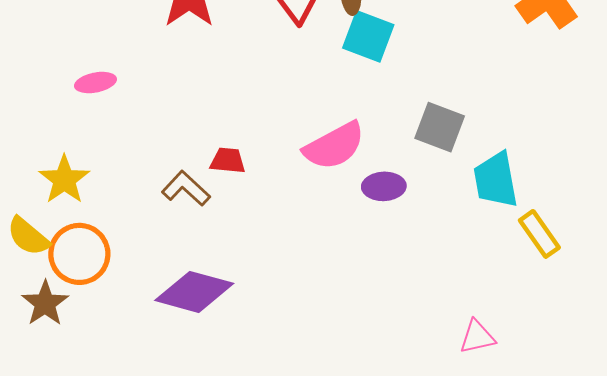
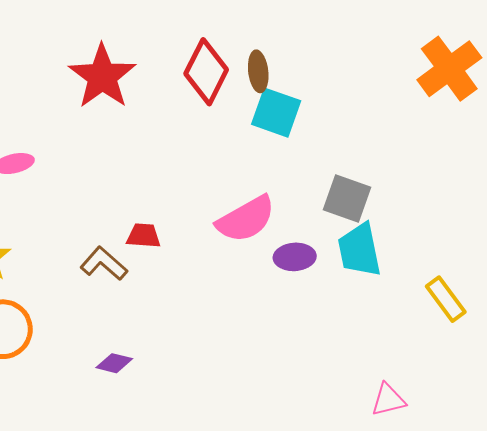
cyan trapezoid: (496, 180) -> (359, 250), moved
purple diamond: (194, 292) -> (114, 363), size x0.5

